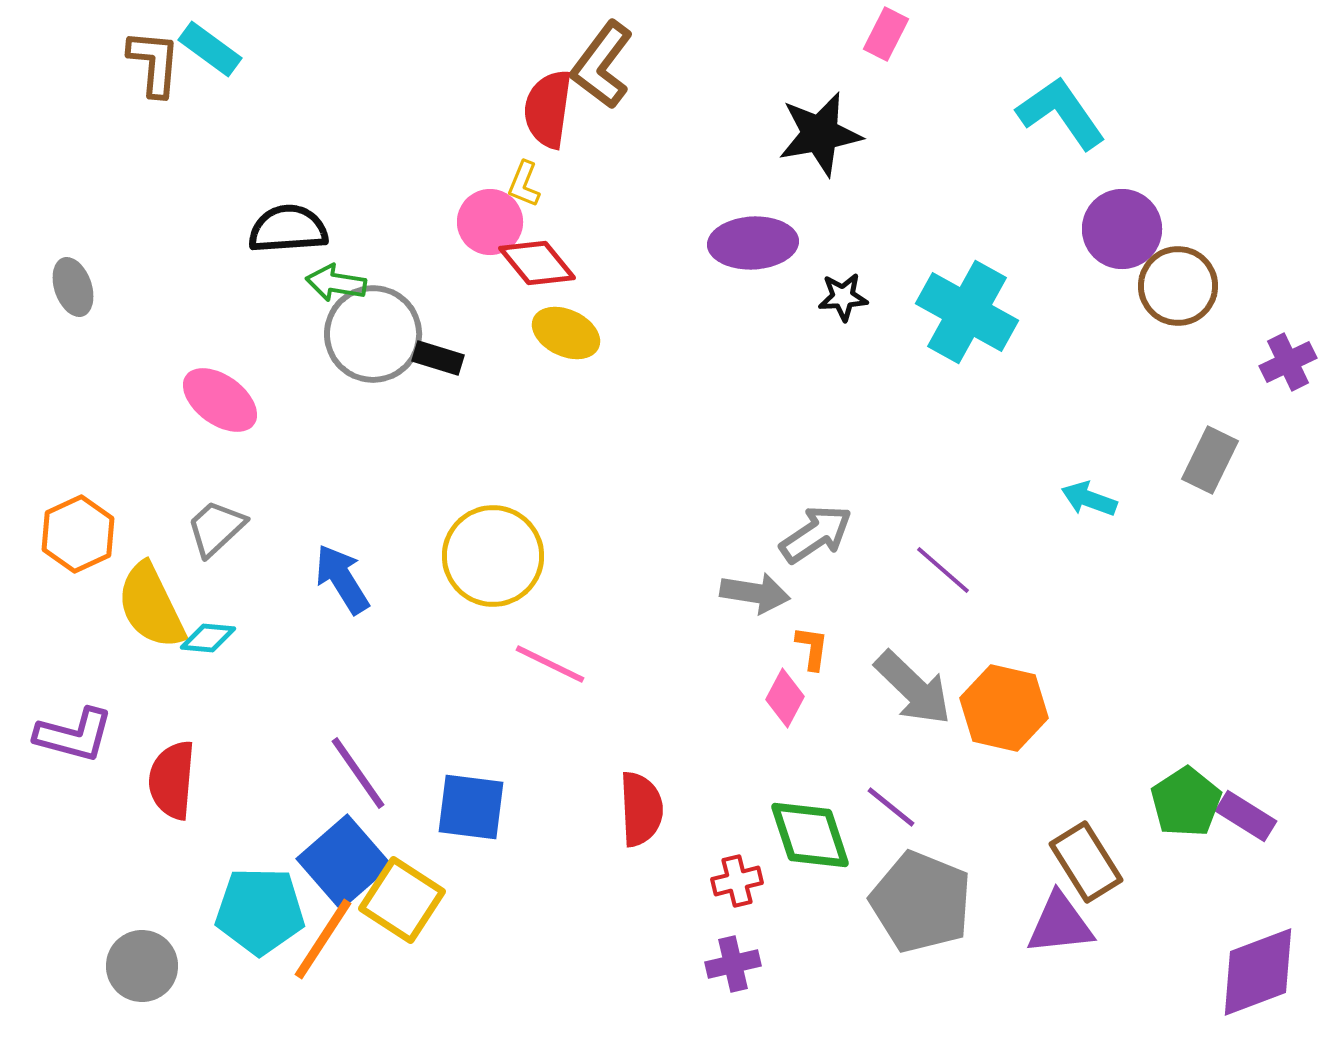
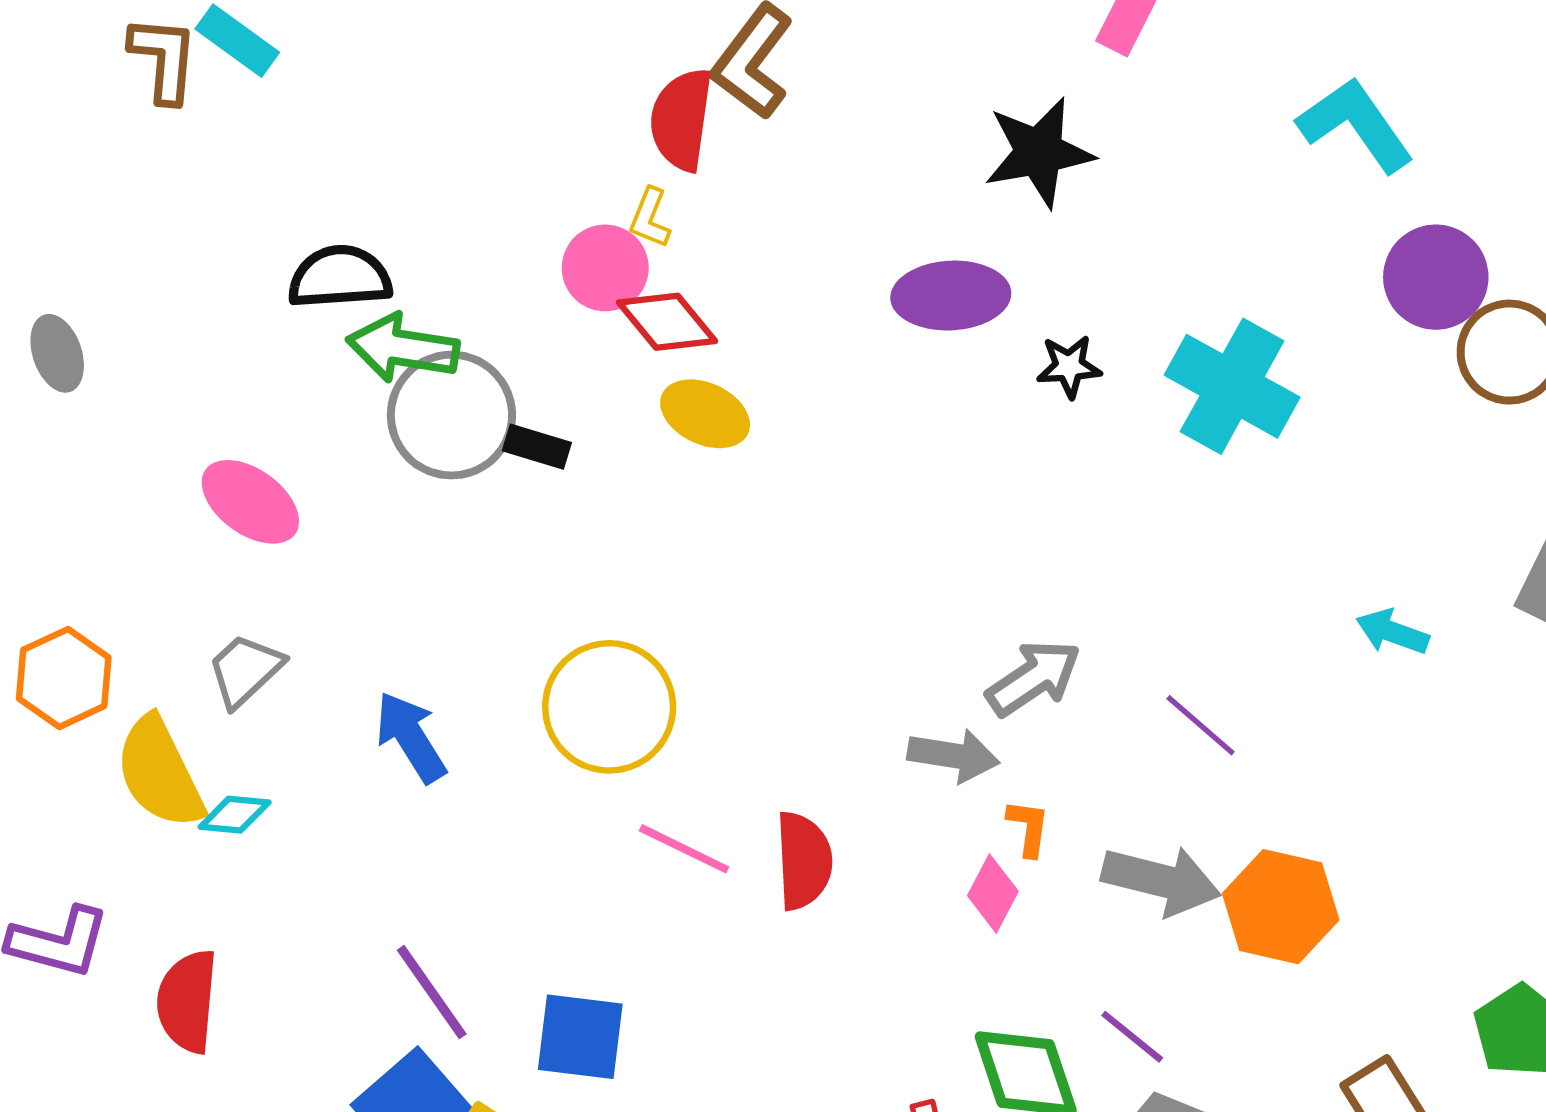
green arrow: (336, 283) -> (403, 348), size x1.4
gray arrow: (913, 688) -> (1161, 880), turned -30
red semicircle: (641, 809) -> (804, 861), moved

